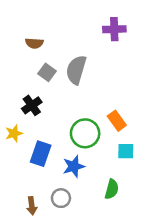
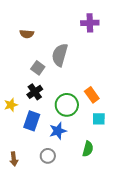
gray square: (47, 72) -> (38, 68), moved
black cross: (32, 105) -> (35, 92), moved
brown arrow: (32, 206) -> (14, 159), moved

